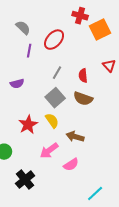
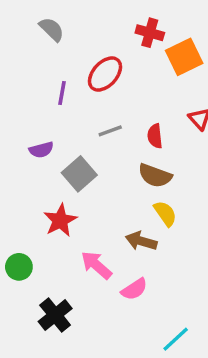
gray semicircle: (23, 28) -> (52, 29), moved
gray line: (57, 73) -> (110, 131), turned 40
gray square: (55, 98) -> (79, 174), moved
yellow semicircle: (52, 121) -> (165, 213), moved
pink arrow: (49, 151) -> (96, 265), turned 78

